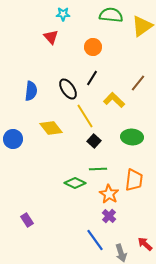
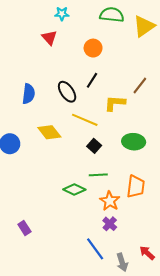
yellow L-shape: (114, 100) -> (115, 103), turned -40
yellow line: (85, 116) -> (85, 120), turned -35

